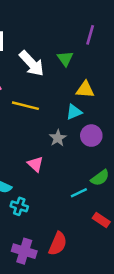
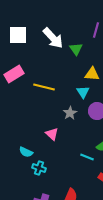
white arrow: (32, 63) -> (53, 38), moved
cyan triangle: (74, 112) -> (83, 92), turned -40
cyan line: (79, 193) -> (87, 157), turned 48

